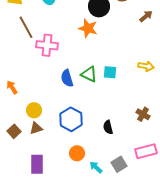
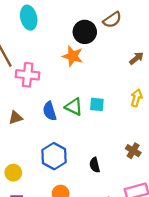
brown arrow: (146, 16) -> (136, 58), moved
yellow arrow: (146, 66) -> (136, 98), turned -84
yellow circle: (34, 110) -> (13, 173), moved
brown triangle: (36, 128) -> (15, 118), moved

